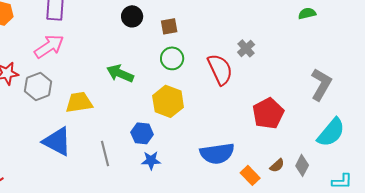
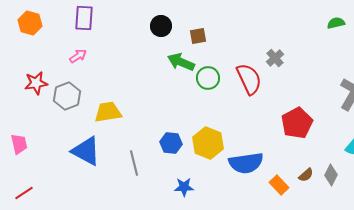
pink arrow: (49, 46) -> (78, 56), size x0.6
green circle: (172, 58) -> (208, 78), moved
green arrow: (120, 73) -> (181, 62), moved
yellow hexagon: (168, 101) -> (208, 143), moved
blue star: (151, 160) -> (184, 187), moved

